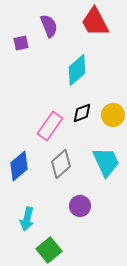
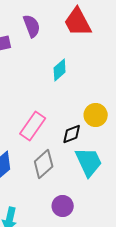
cyan diamond: (77, 70) -> (60, 70), size x0.7
black diamond: (82, 113) -> (72, 134), moved

